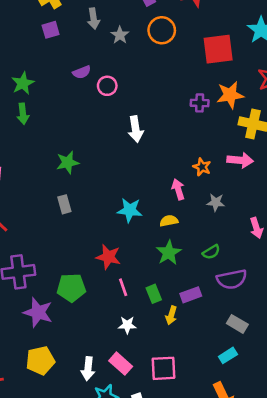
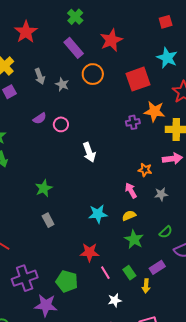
orange star: (230, 95) -> (154, 111), turned 30
green pentagon: (71, 288) -> (67, 281), turned 30

